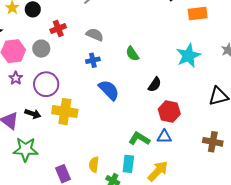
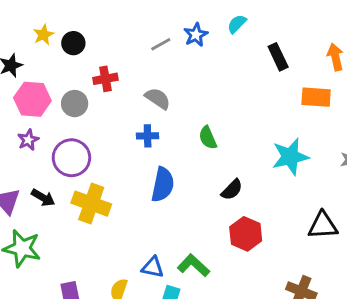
blue semicircle: (109, 90) -> (163, 185), turned 45
blue triangle: (164, 137) -> (153, 267), moved

